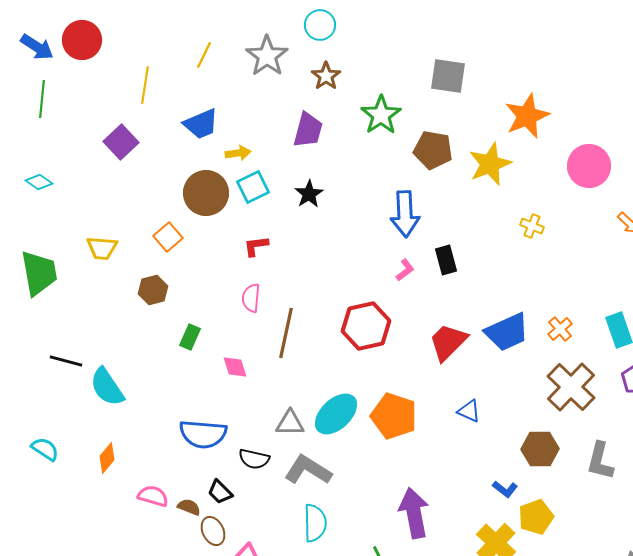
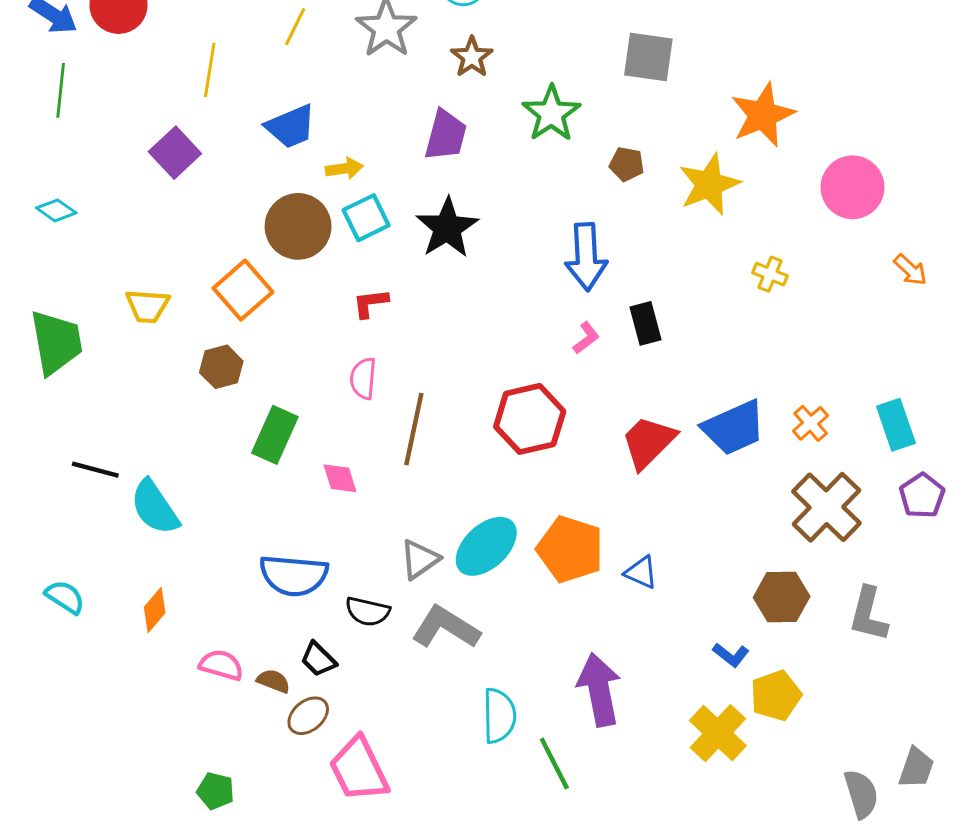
brown pentagon: (433, 150) -> (627, 164), size x0.6
black star: (309, 194) -> (447, 228), size x1.5
orange square: (168, 237) -> (243, 290), size x1.4
green rectangle: (190, 337) -> (275, 435), size x1.5
blue triangle: (469, 411) -> (641, 572), moved
gray triangle: (290, 423) -> (420, 559), turned -36
cyan semicircle: (315, 523) -> (499, 716), moved
brown ellipse: (213, 531) -> (308, 716), turned 76

